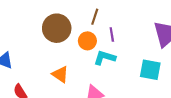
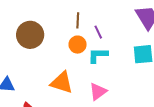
brown circle: (57, 28) -> (30, 35), moved
orange triangle: (60, 74) -> (62, 83), size x1.4

